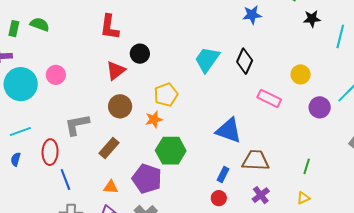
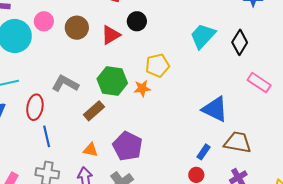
pink circle: (56, 75) -> (44, 21), moved
brown circle: (120, 106) -> (77, 28), moved
gray L-shape: (77, 125) -> (65, 84), turned 32
green hexagon: (171, 151) -> (112, 81), moved

